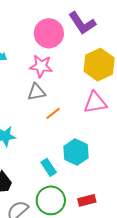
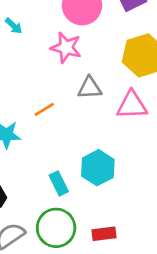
gray triangle: (36, 92) -> (90, 88), moved
orange line: (53, 113) -> (44, 109), moved

